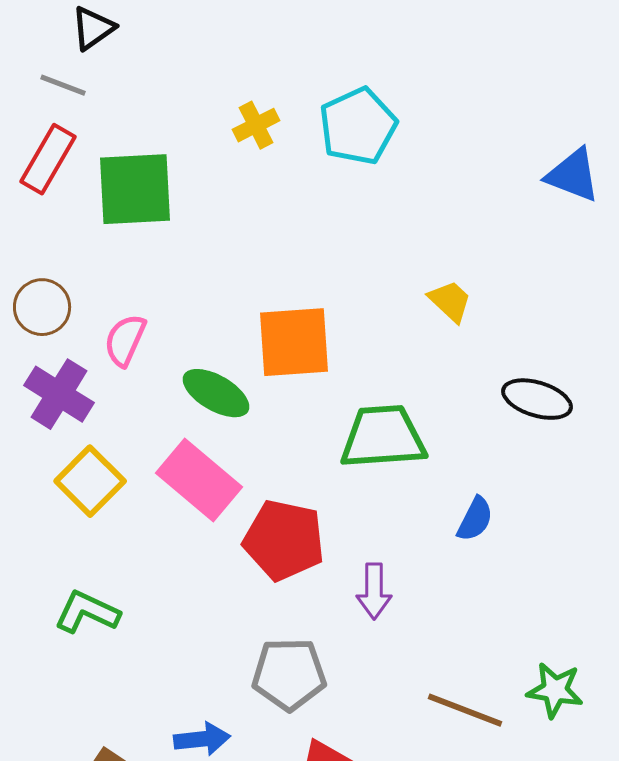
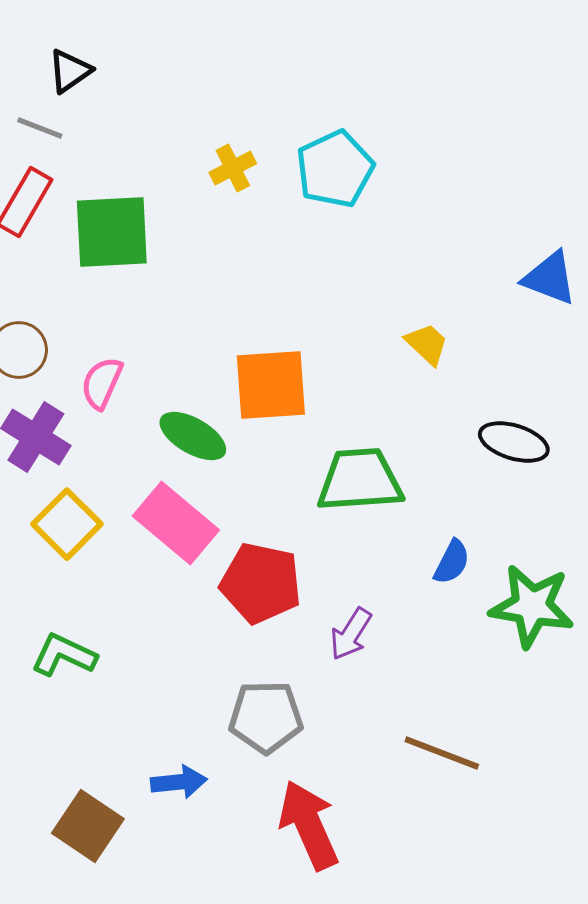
blue triangle: (573, 175) -> (550, 278), moved
purple arrow: (374, 591) -> (351, 634), turned 32
green star: (555, 690) -> (532, 606), moved, size x1.5

